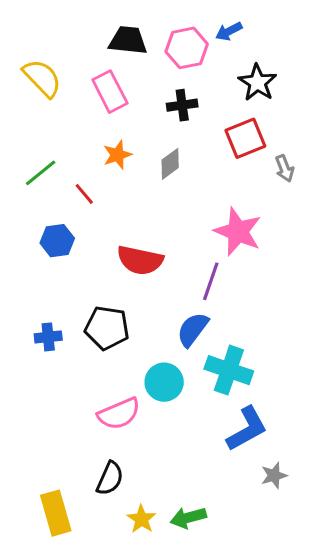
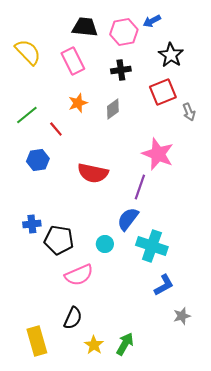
black pentagon: (107, 328) -> (59, 240), moved
cyan circle: (164, 382) -> (105, 244), moved, size x0.7
blue L-shape: (247, 429) -> (164, 285), size x0.7
green arrow: (188, 518) -> (125, 344), turned 135

